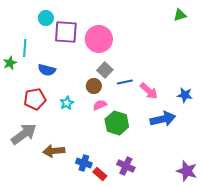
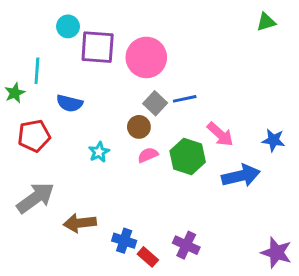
blue line: (125, 82) -> (185, 99), moved
red pentagon: (35, 99) -> (34, 136), moved
green hexagon: (117, 123) -> (188, 156), moved

